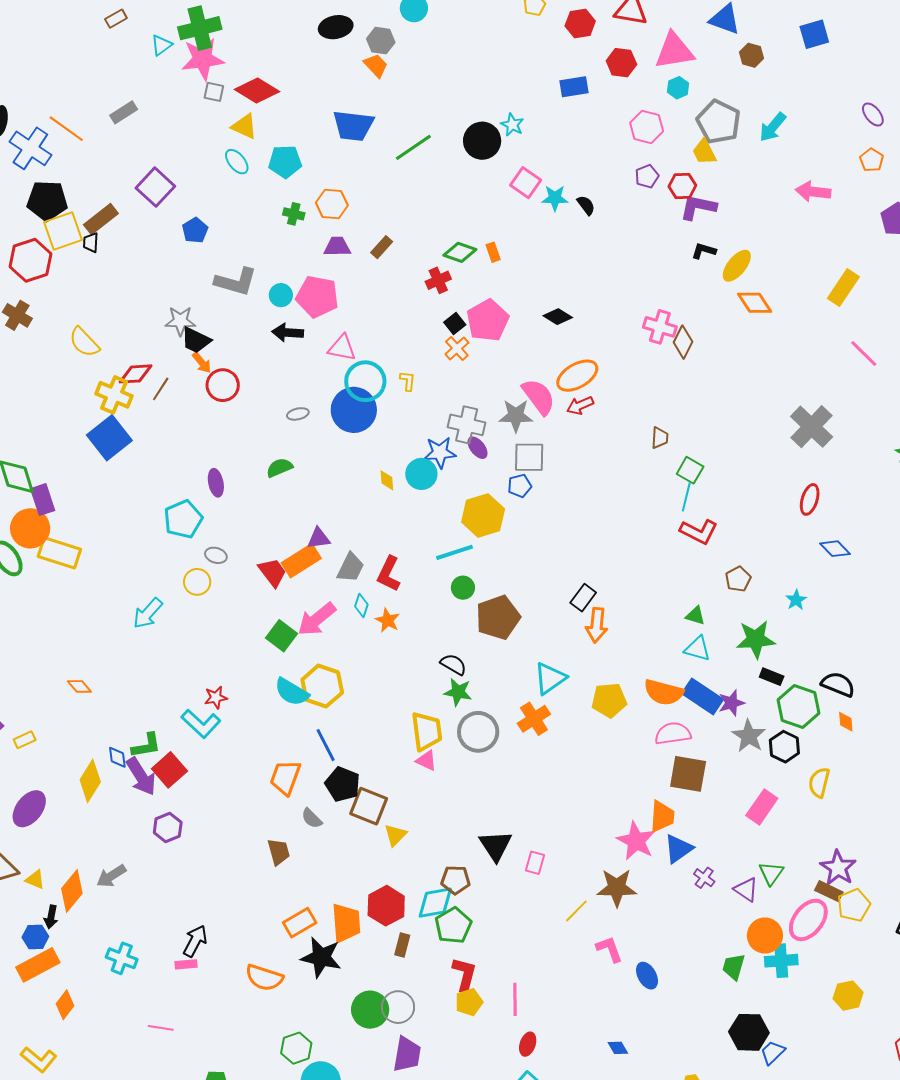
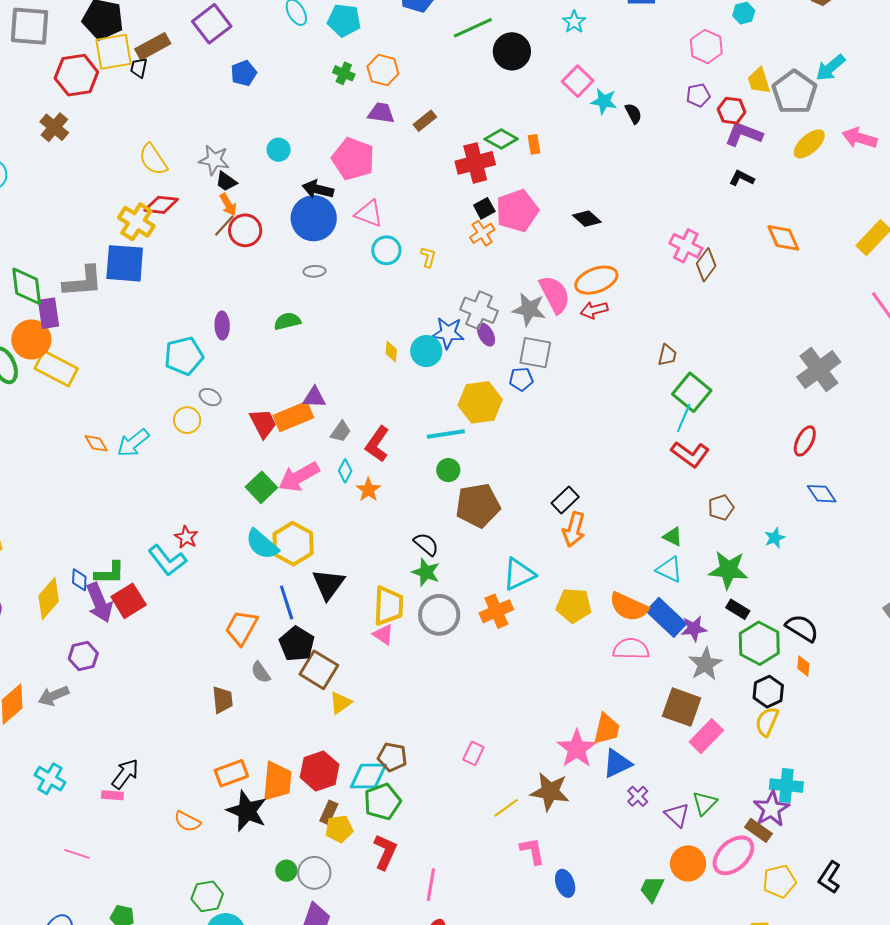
gray pentagon: (719, 122) -> (794, 92), moved
black circle: (482, 141) -> (512, 51), moved
yellow ellipse: (737, 266) -> (809, 144), moved
red cross: (438, 280) -> (475, 163), size x1.5
gray L-shape: (236, 282) -> (83, 282), moved, turned -30
cyan circle: (281, 295) -> (279, 150), moved
black trapezoid: (196, 340) -> (226, 182), size x0.7
yellow semicircle: (84, 342) -> (153, 159), moved
cyan circle: (365, 381) -> (386, 250), size x0.7
brown line: (161, 389) -> (224, 225), moved
blue circle: (354, 410) -> (314, 218), moved
blue square: (109, 438) -> (125, 263), turned 33
green square: (690, 470) -> (692, 392), size x1.4
gray trapezoid: (351, 568) -> (341, 432), size x0.7
orange diamond: (79, 686) -> (96, 443), moved
red star: (216, 697) -> (186, 537), turned 30
black hexagon: (784, 747) -> (768, 692), moved
brown square: (688, 774) -> (682, 707), moved
purple hexagon: (168, 828) -> (83, 656), moved
black triangle: (496, 846) -> (328, 584), moved
yellow pentagon: (854, 905) -> (779, 881), moved
cyan cross: (781, 961) -> (786, 786), moved
orange semicircle: (264, 978) -> (187, 821), size x0.7
yellow pentagon: (469, 1002) -> (339, 829), moved
green circle: (370, 1010) -> (286, 871), size x0.6

